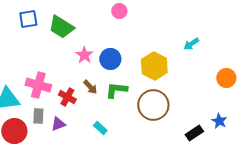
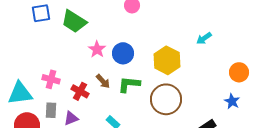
pink cross: (38, 85) -> (51, 79), size x0.7
blue star: (219, 121) -> (232, 101), moved

